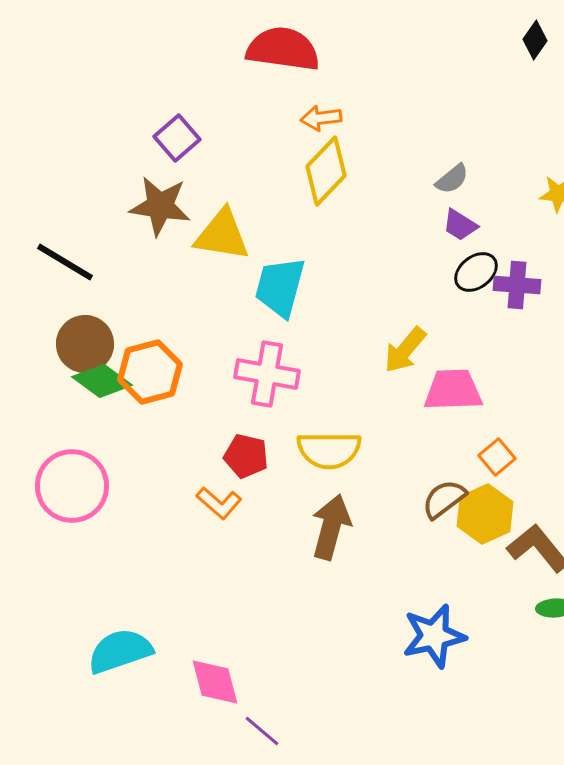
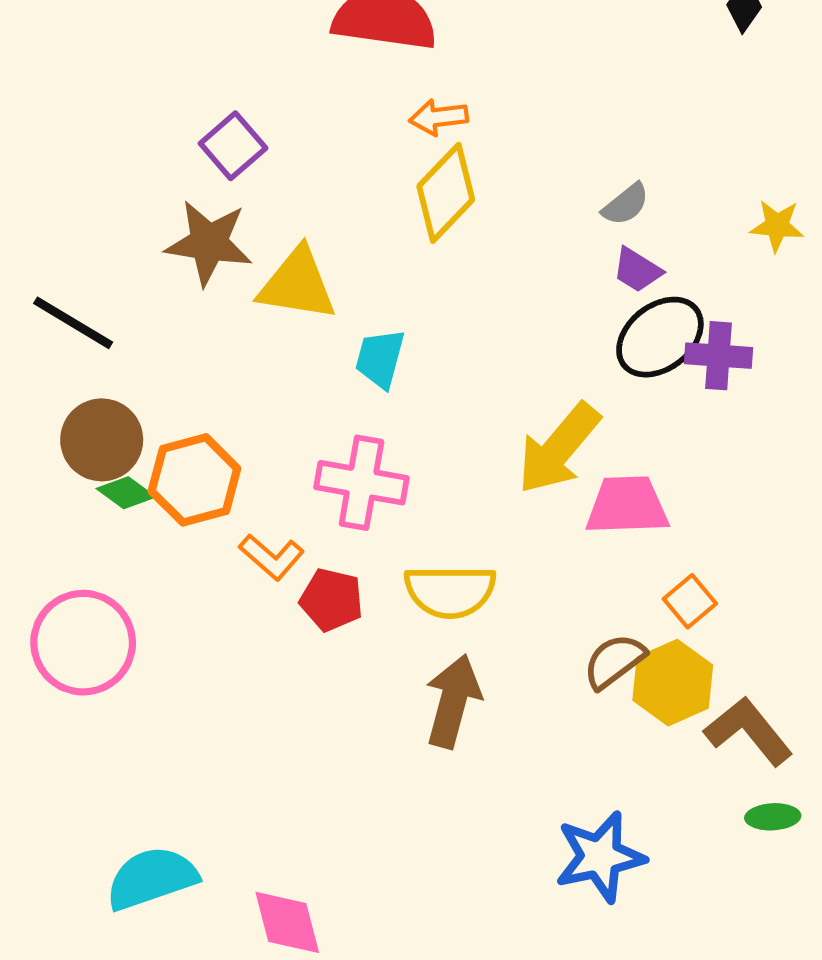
black ellipse: (476, 272) -> (660, 337), size x1.4
cyan trapezoid: (280, 287) -> (380, 358), size x0.7
yellow arrow: (405, 350) -> (559, 448), size x1.4
green diamond: (102, 381) -> (126, 493), size x0.7
orange L-shape: (219, 503) -> (272, 557), moved

